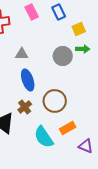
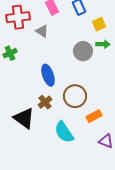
gray triangle: (22, 54) -> (42, 31), moved, turned 32
orange rectangle: (68, 128) -> (94, 116), moved

